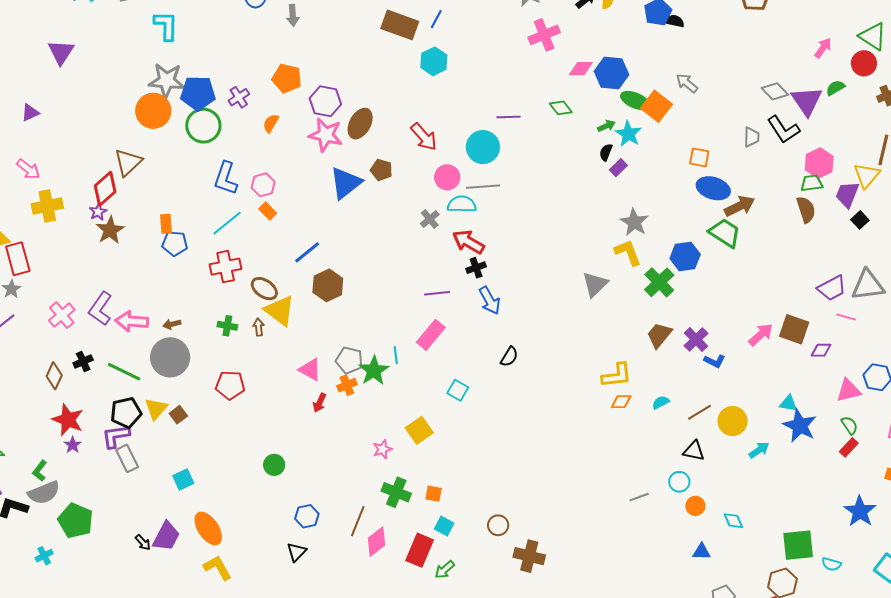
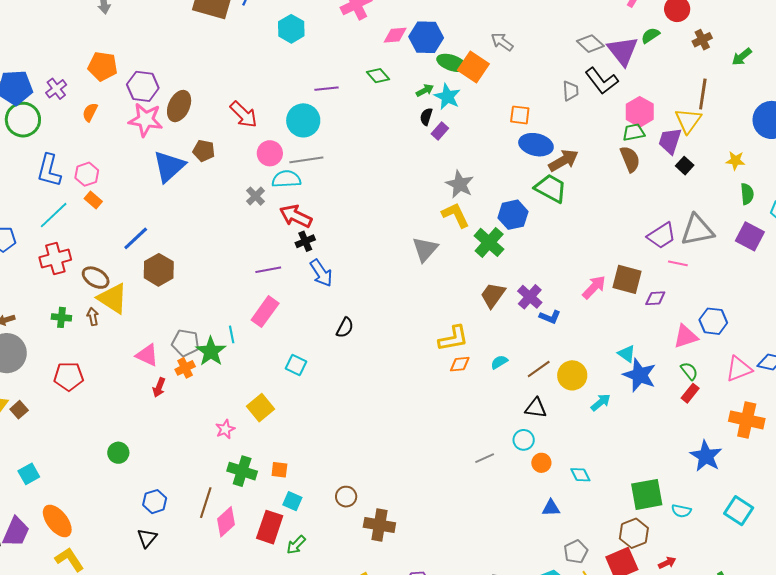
cyan hexagon: (434, 61) -> (291, 29), moved
cyan triangle: (788, 403) -> (627, 354), turned 30

